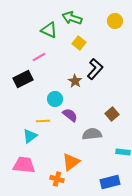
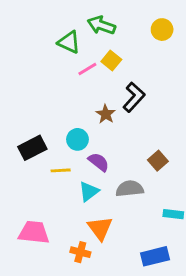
pink line: (39, 57) -> (87, 69), moved
black rectangle: (23, 79) -> (32, 148), moved
cyan triangle: (30, 136) -> (89, 192), moved
orange triangle: (71, 162) -> (100, 228), turned -30

